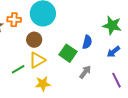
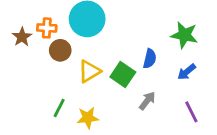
brown circle: (34, 40) -> (60, 50), moved
yellow triangle: (37, 60) -> (89, 71), moved
green line: (18, 69) -> (59, 108), moved, turned -32

